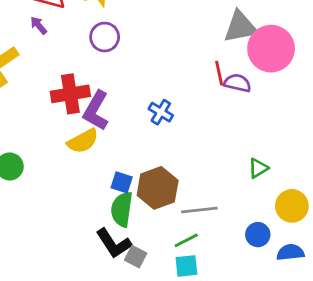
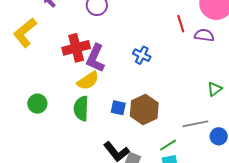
purple semicircle: (237, 83) -> (204, 35), moved
green semicircle: (122, 209) -> (81, 108), moved
gray line: (199, 210) -> (195, 124), moved

